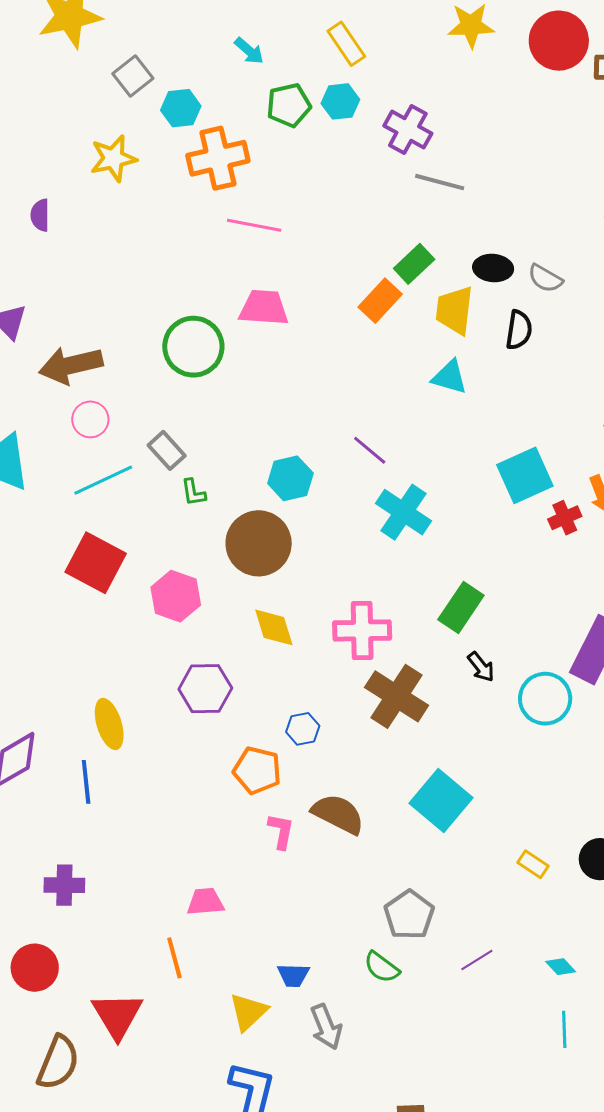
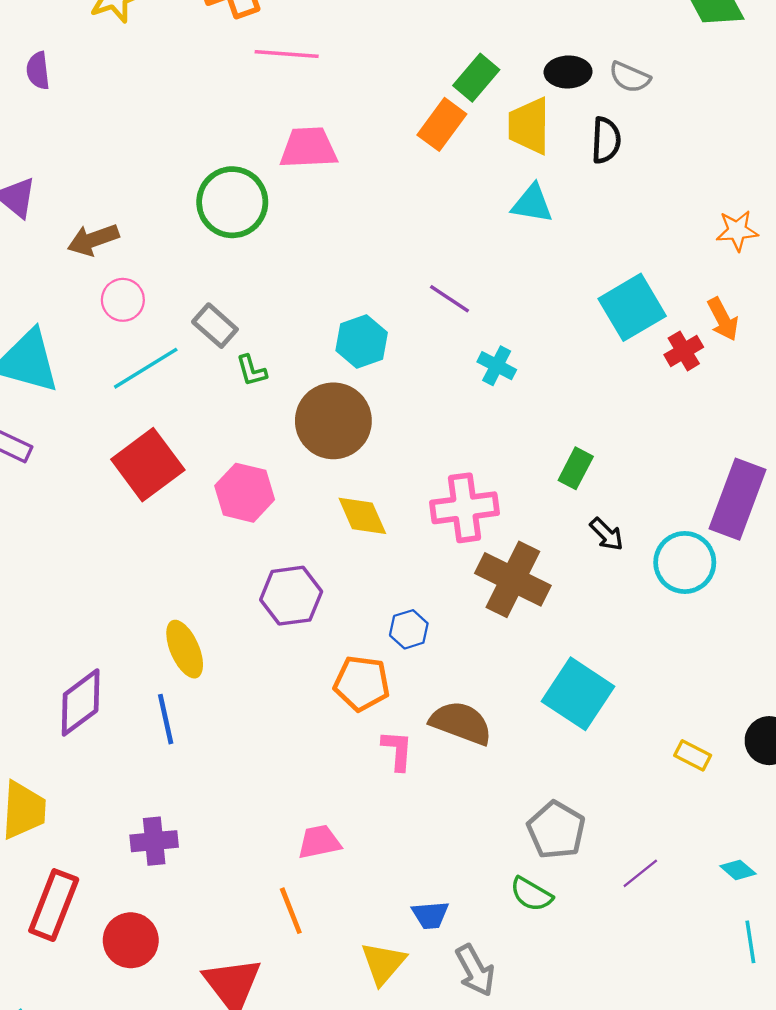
brown arrow: (71, 365) -> (93, 240), size x0.7
cyan cross: (404, 512) -> (497, 366), size x0.6
red square: (96, 563) -> (148, 465), turned 32
green rectangle: (461, 608) -> (576, 468), size x0.7

